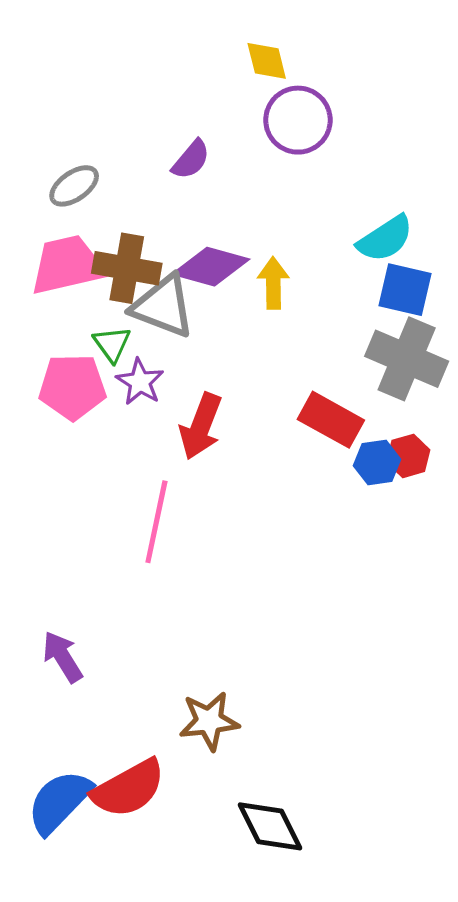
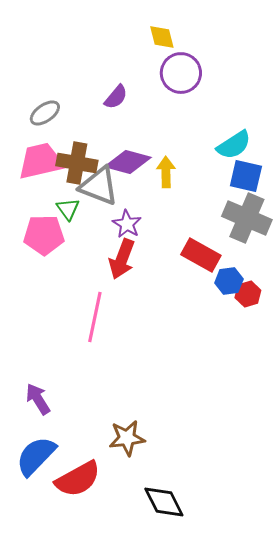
purple star: (140, 382) -> (127, 224), moved
red hexagon: (408, 456) -> (248, 294), moved
blue semicircle: (59, 802) -> (36, 456), moved

